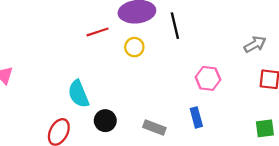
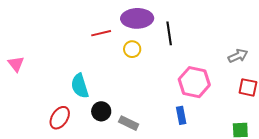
pink hexagon: (208, 78) -> (194, 82), size x1.4
gray rectangle: (154, 127) -> (129, 123), moved

